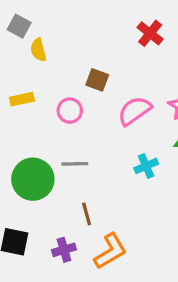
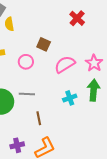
brown line: (87, 214) -> (39, 118), moved

